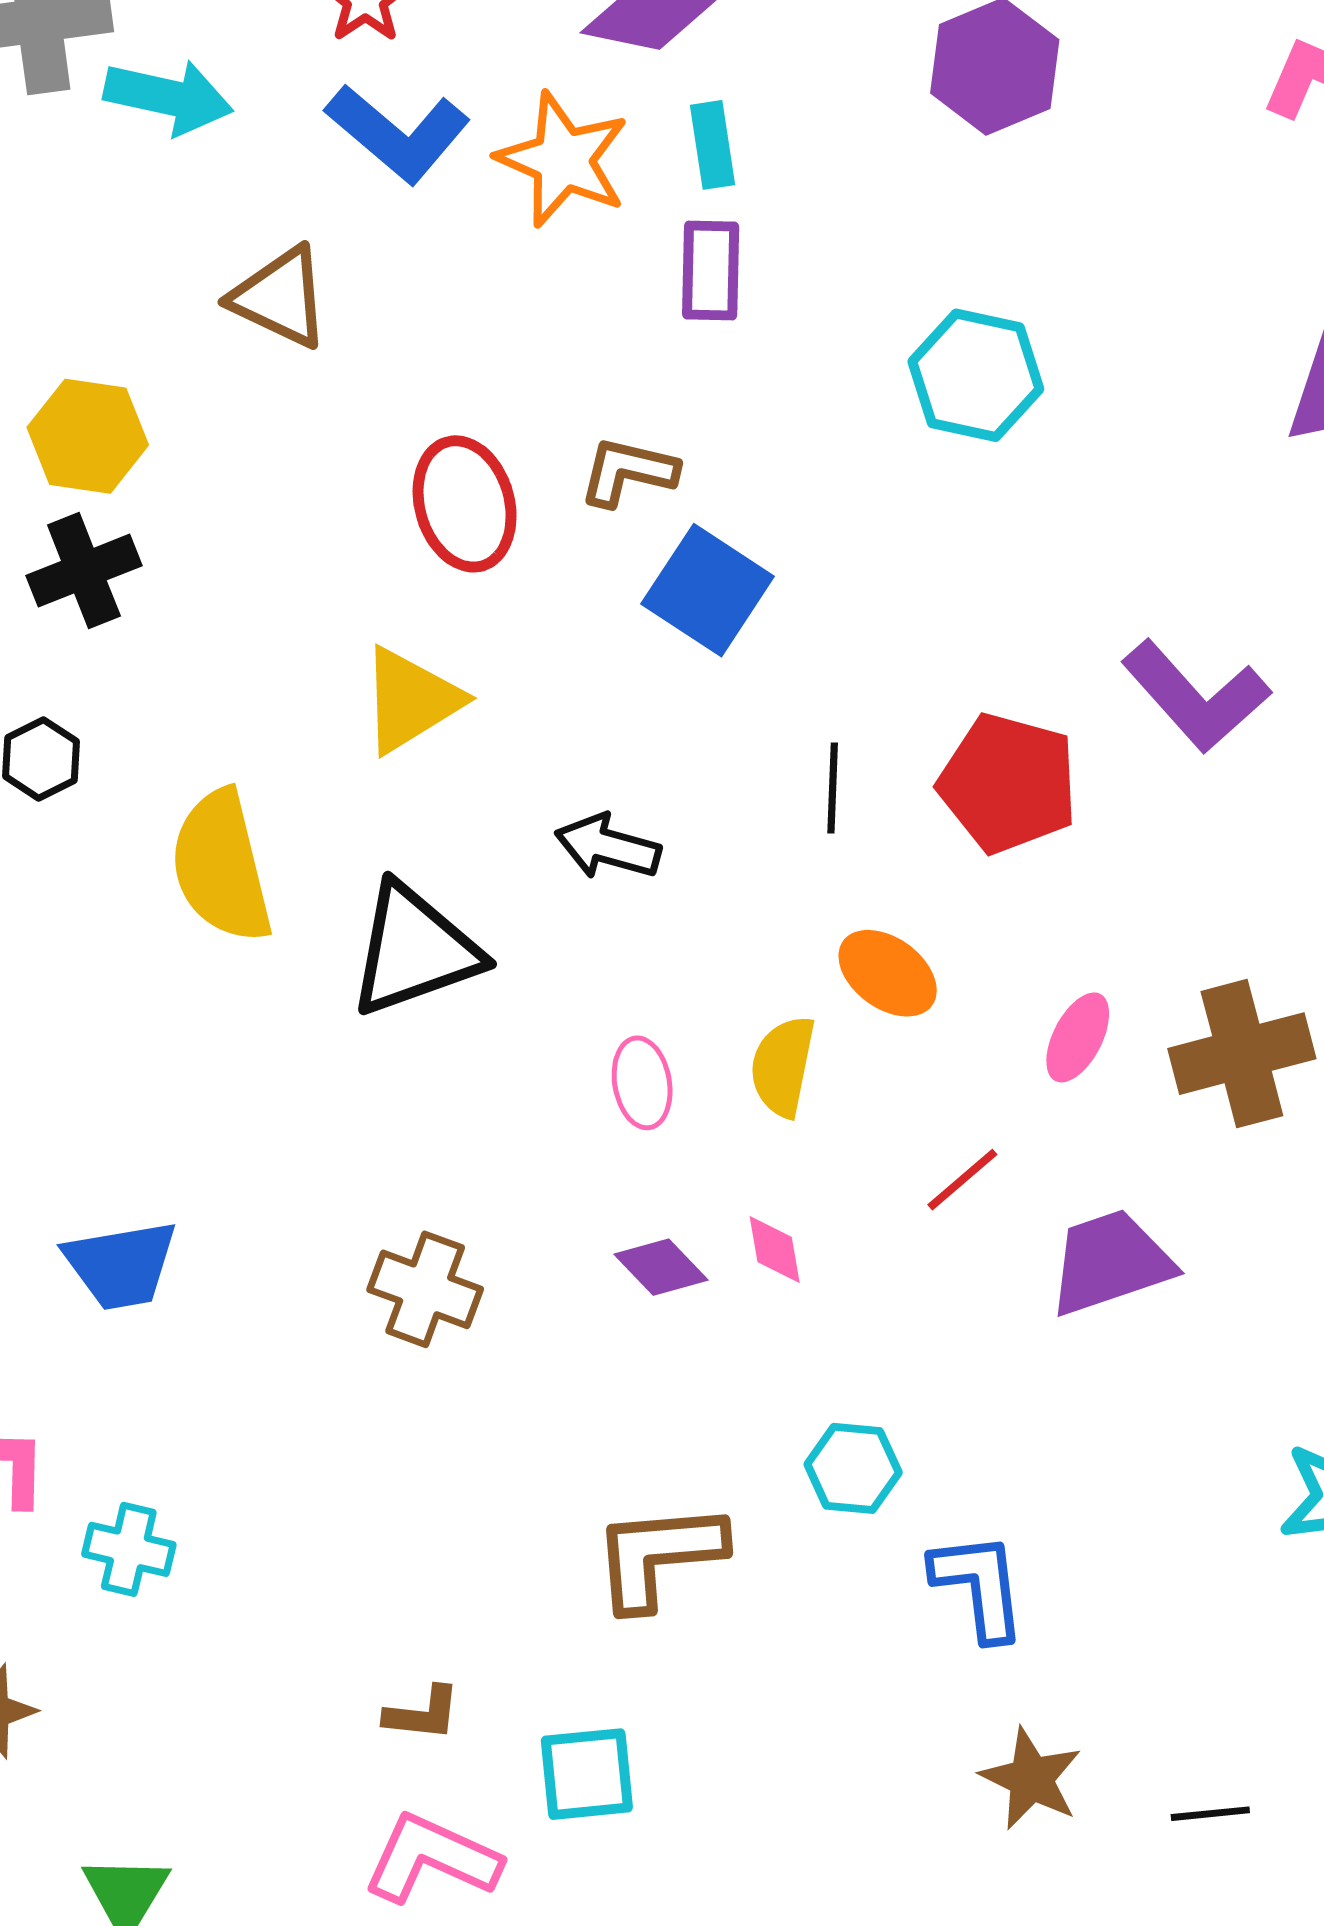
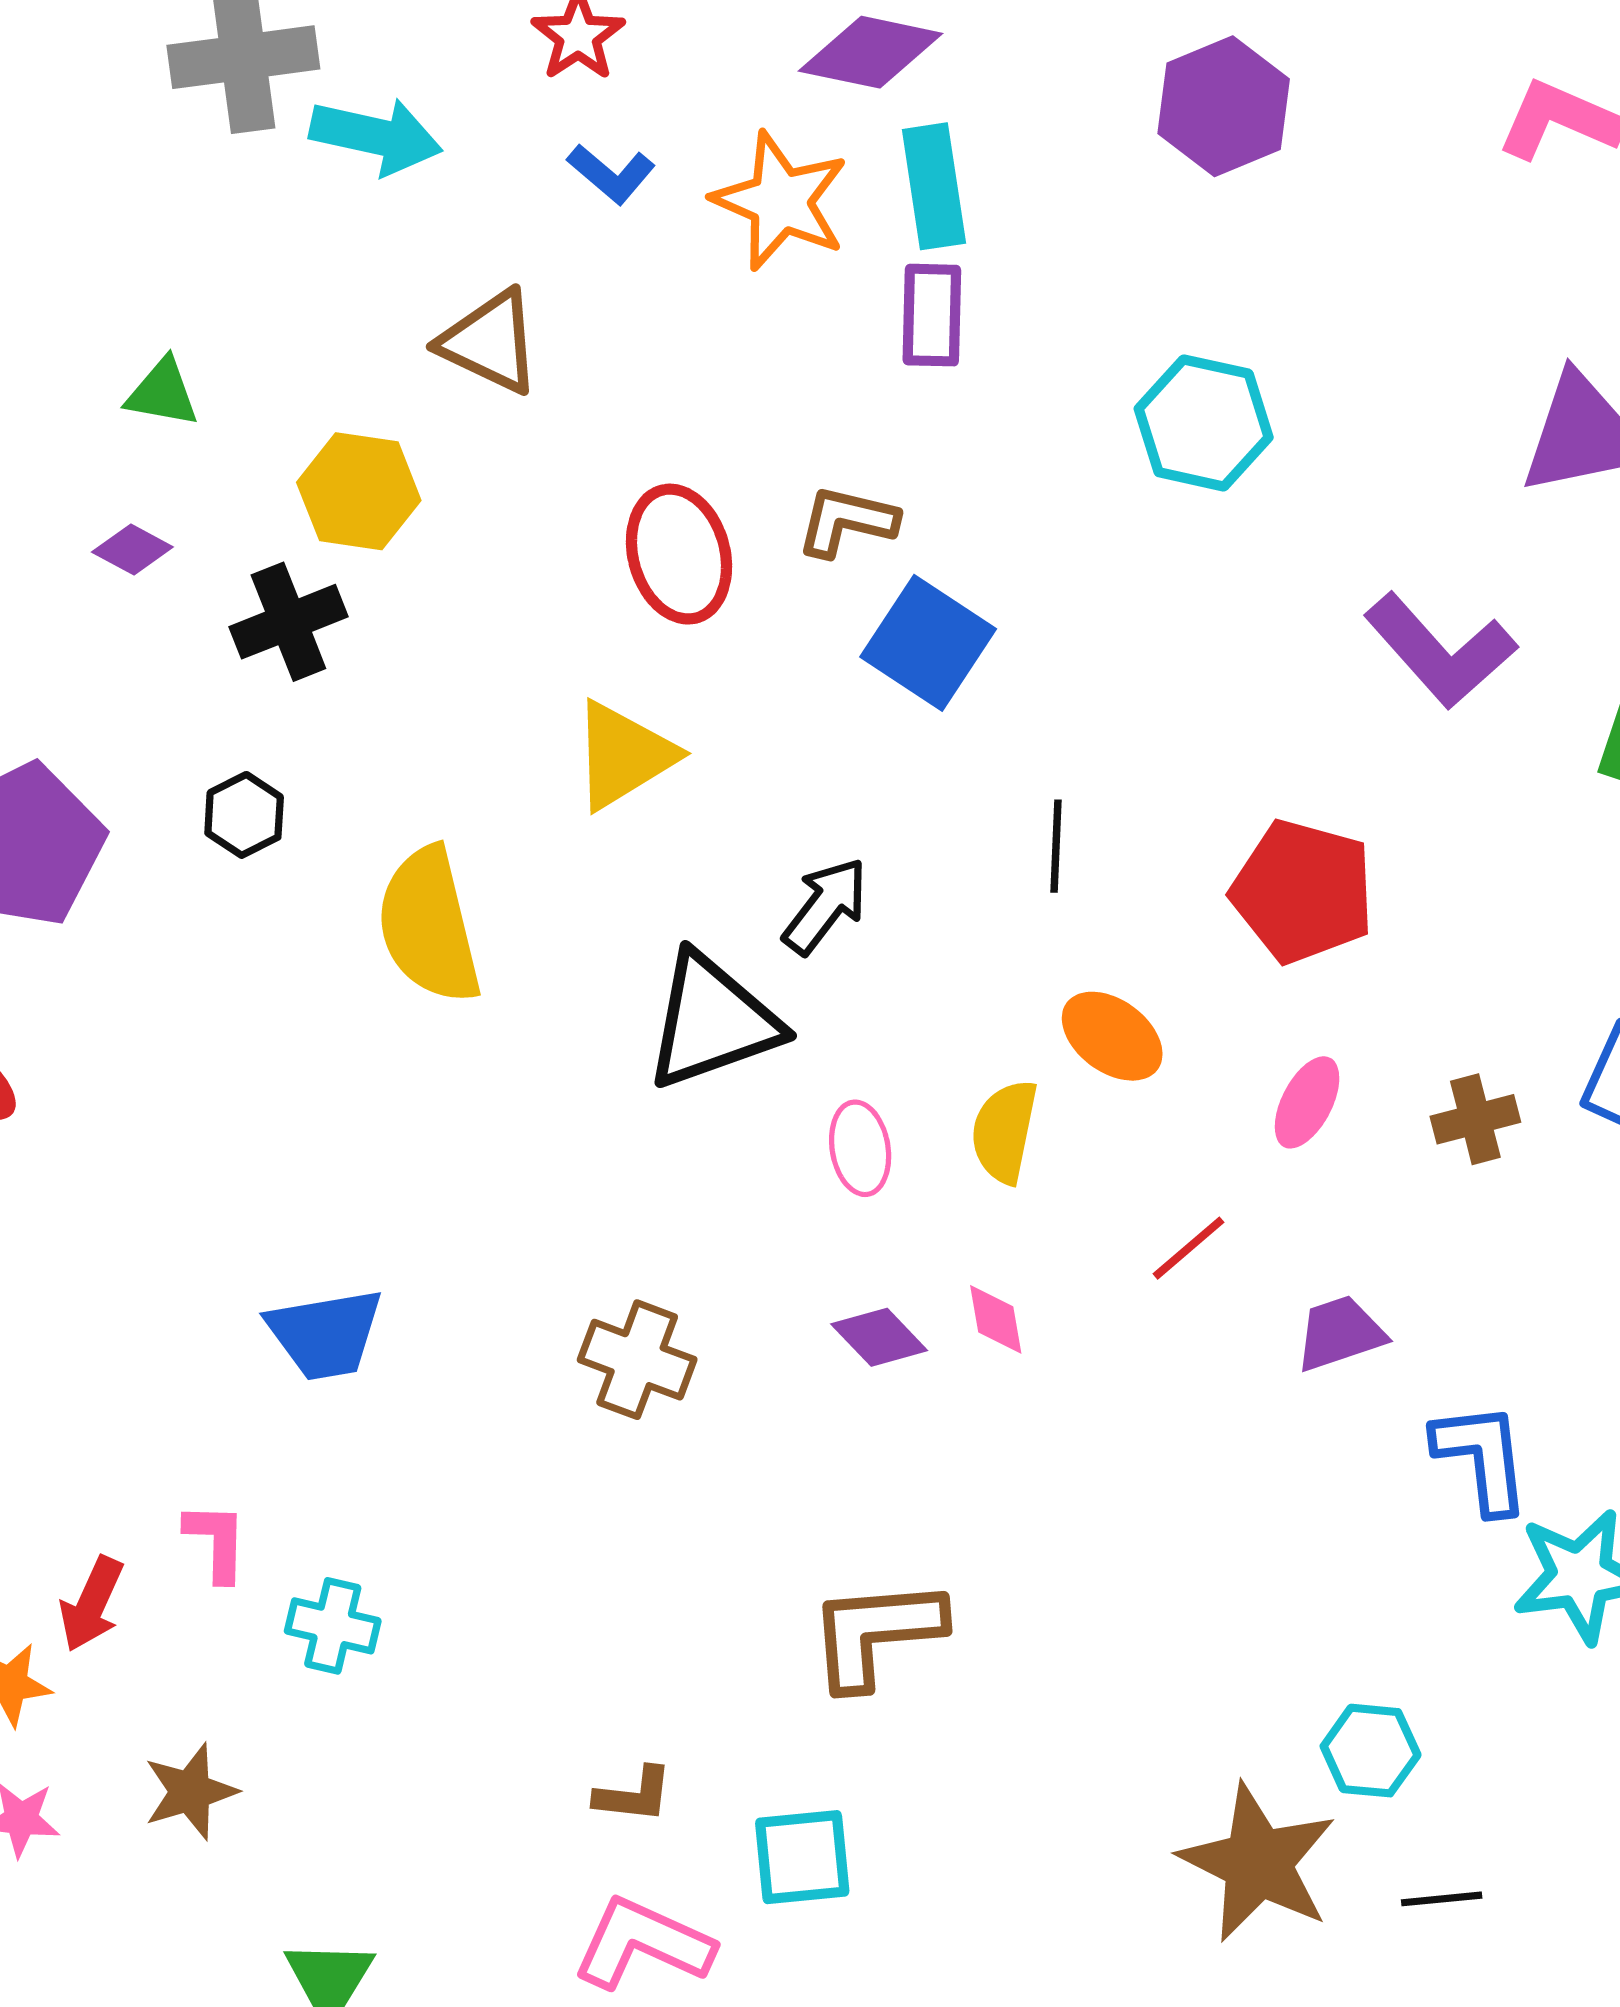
blue L-shape: (398, 133) -> (611, 174), size x0.6
cyan rectangle: (712, 145) -> (934, 186), size x1.4
yellow hexagon: (88, 436) -> (359, 491), moved
purple L-shape: (1196, 696) -> (1440, 651), moved
red pentagon: (1008, 783) -> (1303, 891), moved
black arrow: (608, 847) -> (825, 906), turned 112
black triangle: (414, 950) -> (712, 1021), moved
brown cross: (1242, 1054) -> (1475, 1119), size x0.6
purple trapezoid: (1110, 1262) -> (1340, 1333), size x0.7
cyan hexagon: (853, 1468) -> (1371, 1751), moved
blue L-shape: (979, 1586) -> (1482, 1458), moved
brown star: (1031, 1779) -> (1258, 1863), size x1.5

